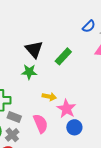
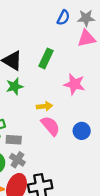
pink star: (66, 109) -> (74, 84), moved
pink semicircle: (41, 124) -> (50, 126), moved

